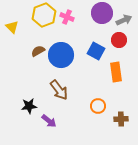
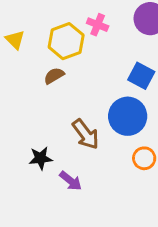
yellow hexagon: (44, 15) -> (66, 41), moved
blue circle: (61, 55) -> (128, 116), moved

